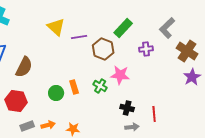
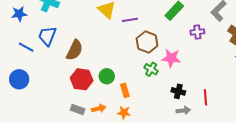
brown hexagon: (103, 49) -> (147, 42), moved
orange rectangle: (74, 87) -> (125, 90), moved
red hexagon: (16, 101) -> (82, 79), moved
gray rectangle: (27, 126) -> (78, 110), turned 40

